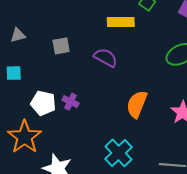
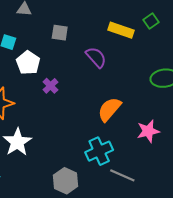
white pentagon: (43, 103) -> (28, 63), moved
cyan cross: (118, 153) -> (99, 151), moved

